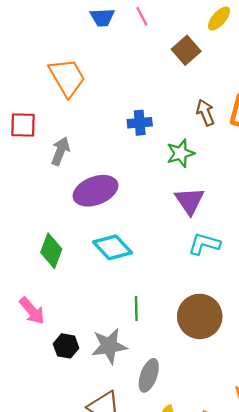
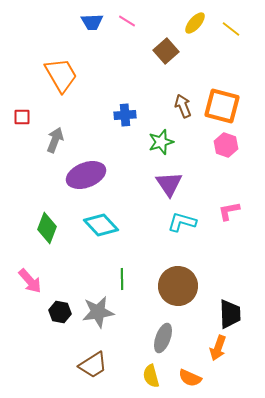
pink line: (142, 16) -> (127, 21), turned -30
red square: (23, 125) -> (22, 117), size x0.7
gray ellipse: (149, 375) -> (163, 338), moved

